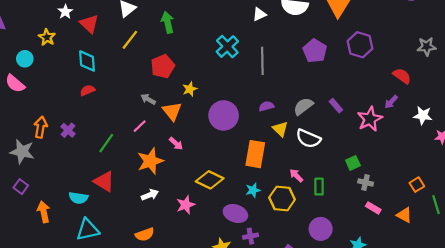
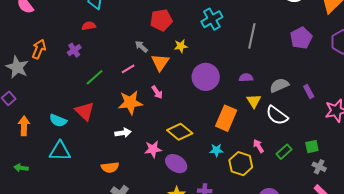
cyan cross: (227, 47) -> (212, 19), moved
purple cross: (68, 130) -> (74, 50), moved
green rectangle: (319, 187) -> (284, 152), moved, turned 35
purple ellipse: (235, 213) -> (176, 164), moved

